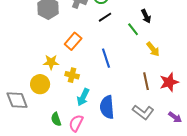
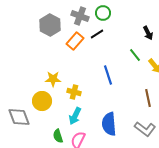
black line: (105, 17) -> (97, 34), moved
green line: (133, 29) -> (135, 55), moved
orange rectangle: (73, 41) -> (75, 41), moved
cyan arrow: (83, 97) -> (75, 116), moved

